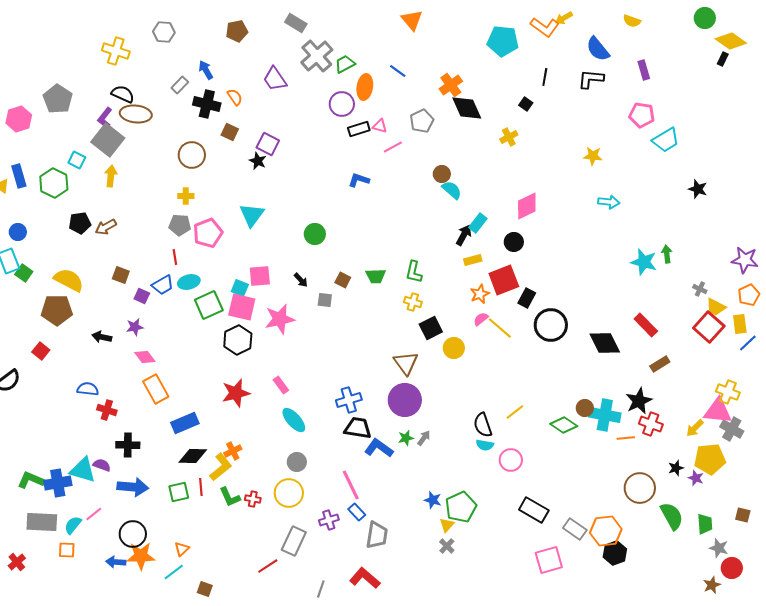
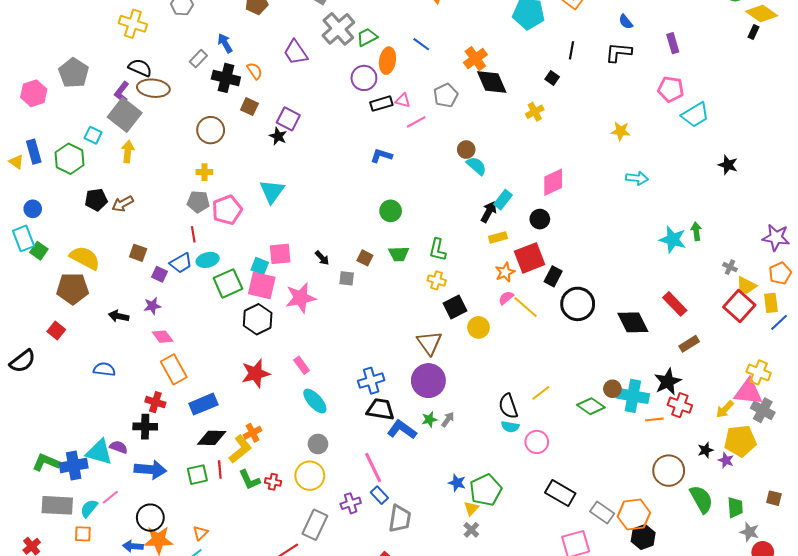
blue semicircle: (598, 49) -> (626, 22), size x0.6
green circle: (315, 234) -> (391, 211), moved
red cross: (107, 410) -> (155, 402), moved

